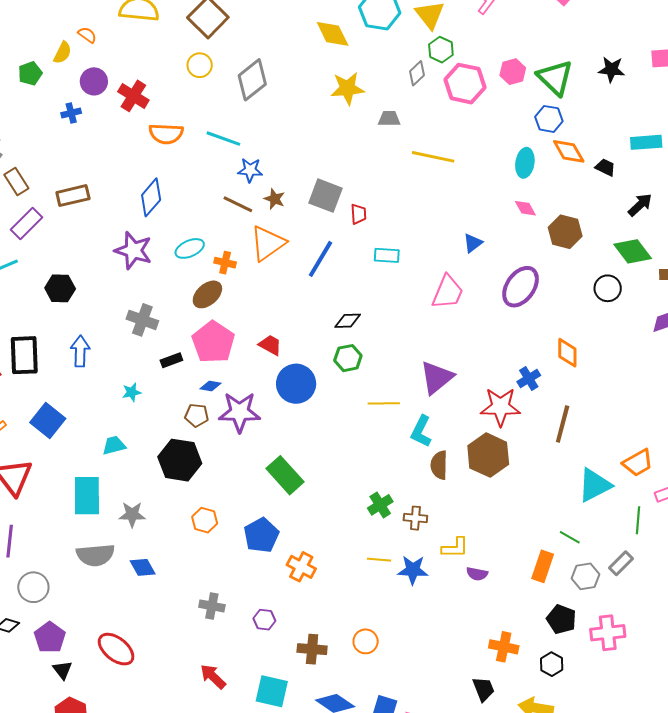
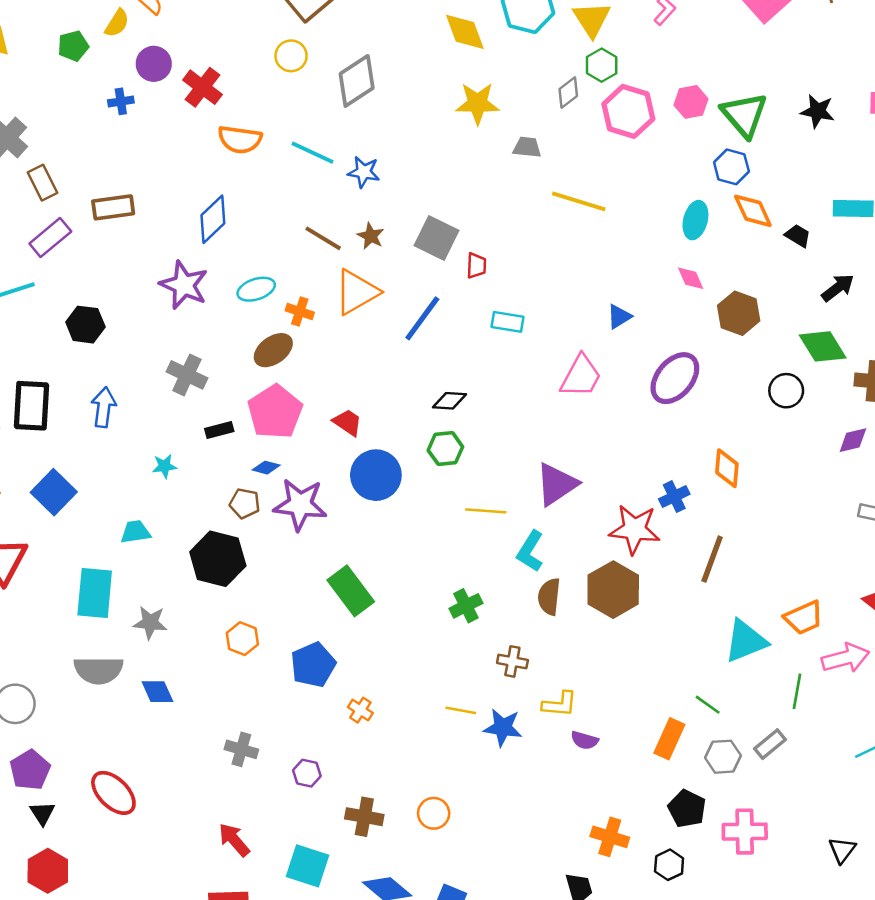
blue star: (250, 170) -> (364, 172), moved
green cross: (380, 505) -> (466, 606), moved
orange cross: (301, 567) -> (360, 710), size x0.7

